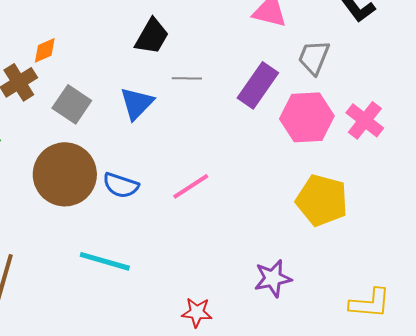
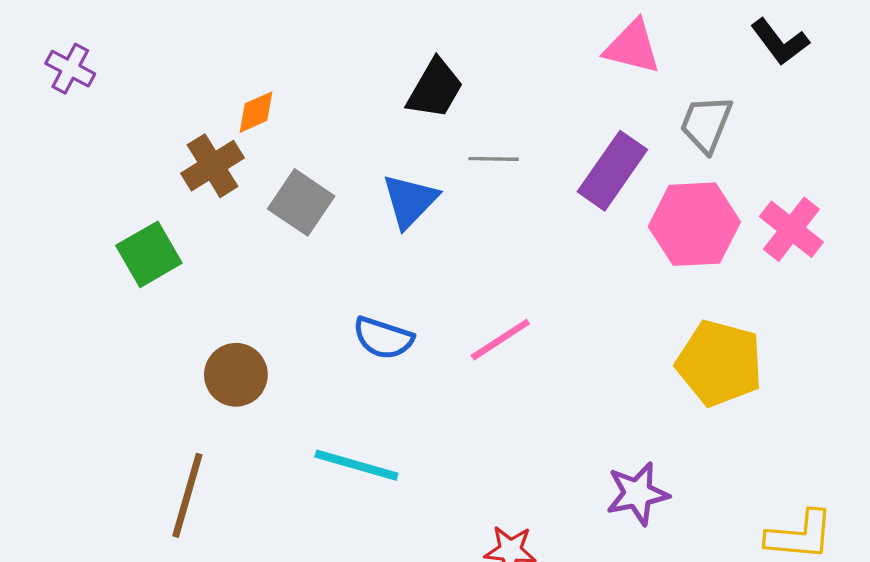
brown circle: (65, 174) -> (236, 375), moved, size x0.6

